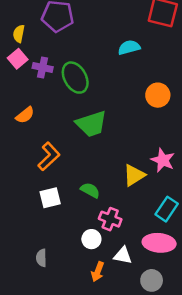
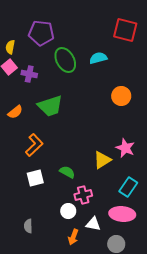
green ellipse: (75, 78) -> (65, 60), moved
green trapezoid: (91, 124) -> (50, 106), moved
pink cross: (110, 219) -> (83, 195), turned -36

